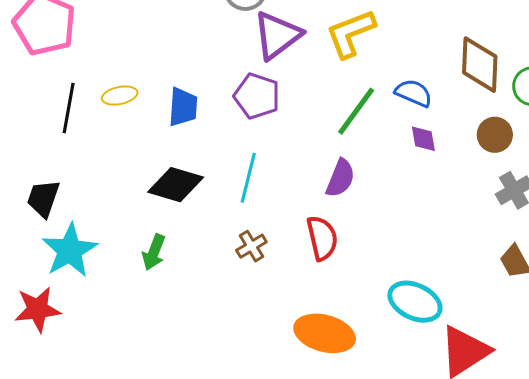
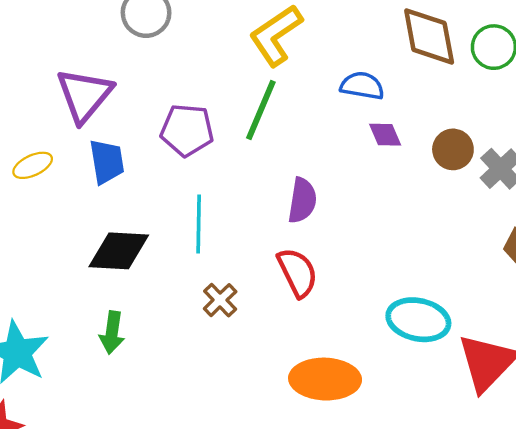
purple triangle: (277, 35) -> (84, 95), moved
green line: (356, 111) -> (261, 110), moved
brown circle: (495, 135) -> (453, 149), moved

